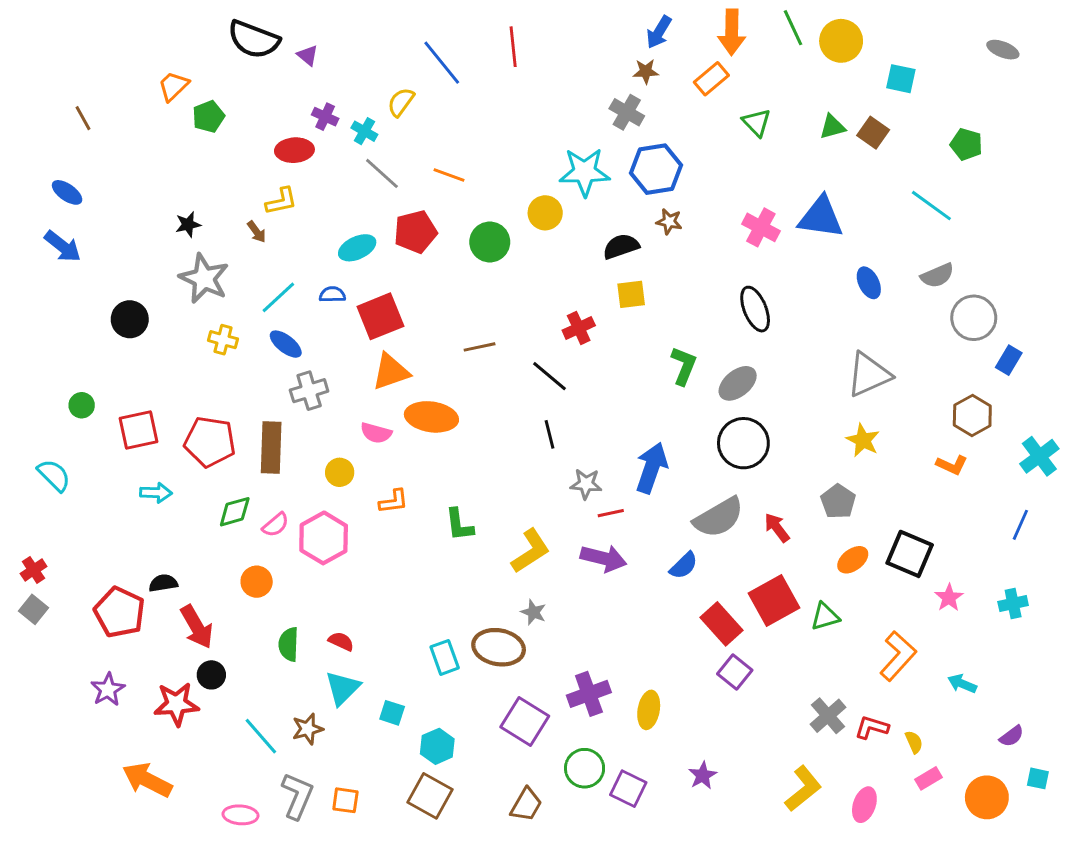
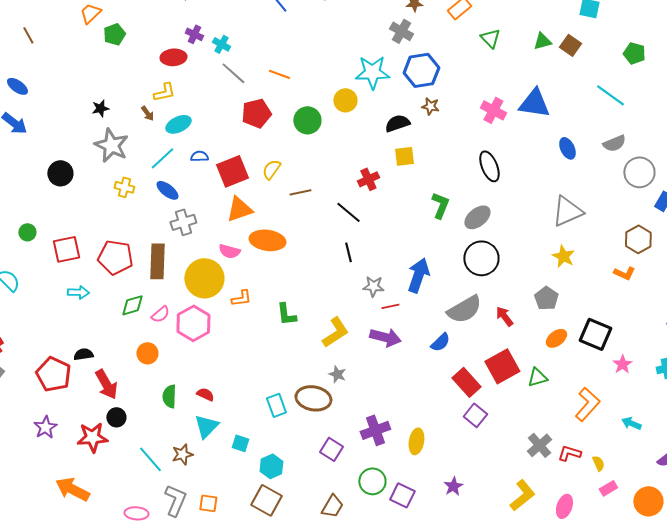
yellow semicircle: (401, 102) -> (271, 169), moved
cyan ellipse: (357, 248) -> (178, 124), moved
yellow circle: (340, 472) -> (204, 278), size x2.0
purple square: (525, 722) -> (331, 449), size x0.7

